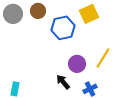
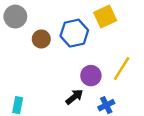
brown circle: (38, 11) -> (41, 39), moved
black arrow: (63, 82) -> (74, 97), turned 91

